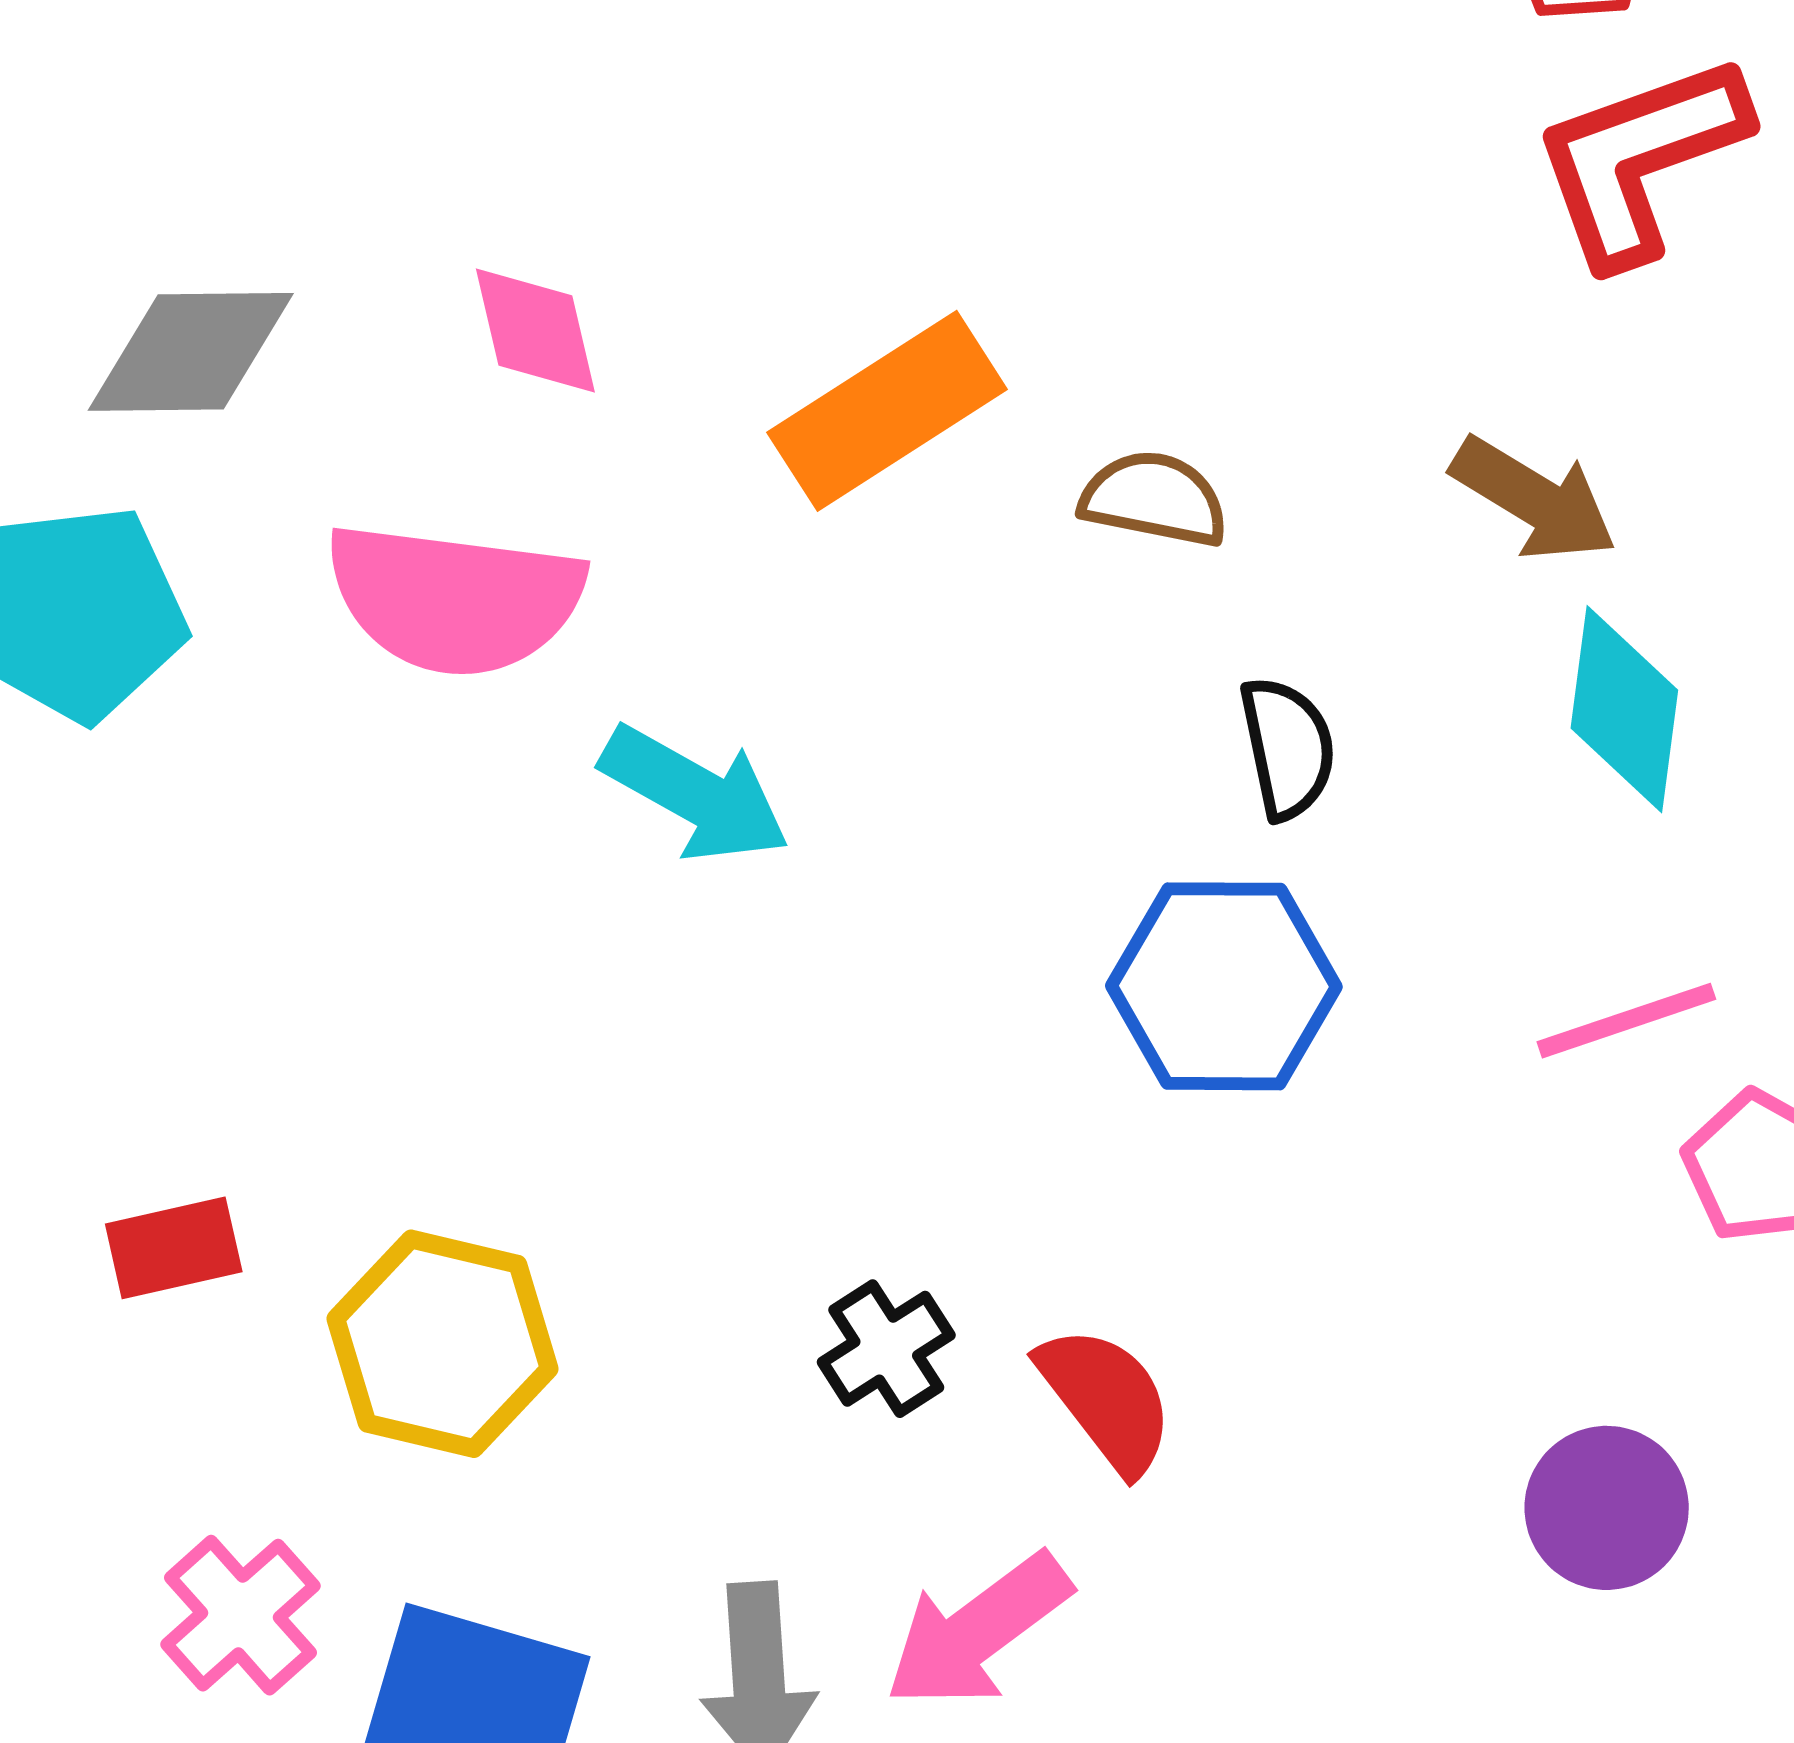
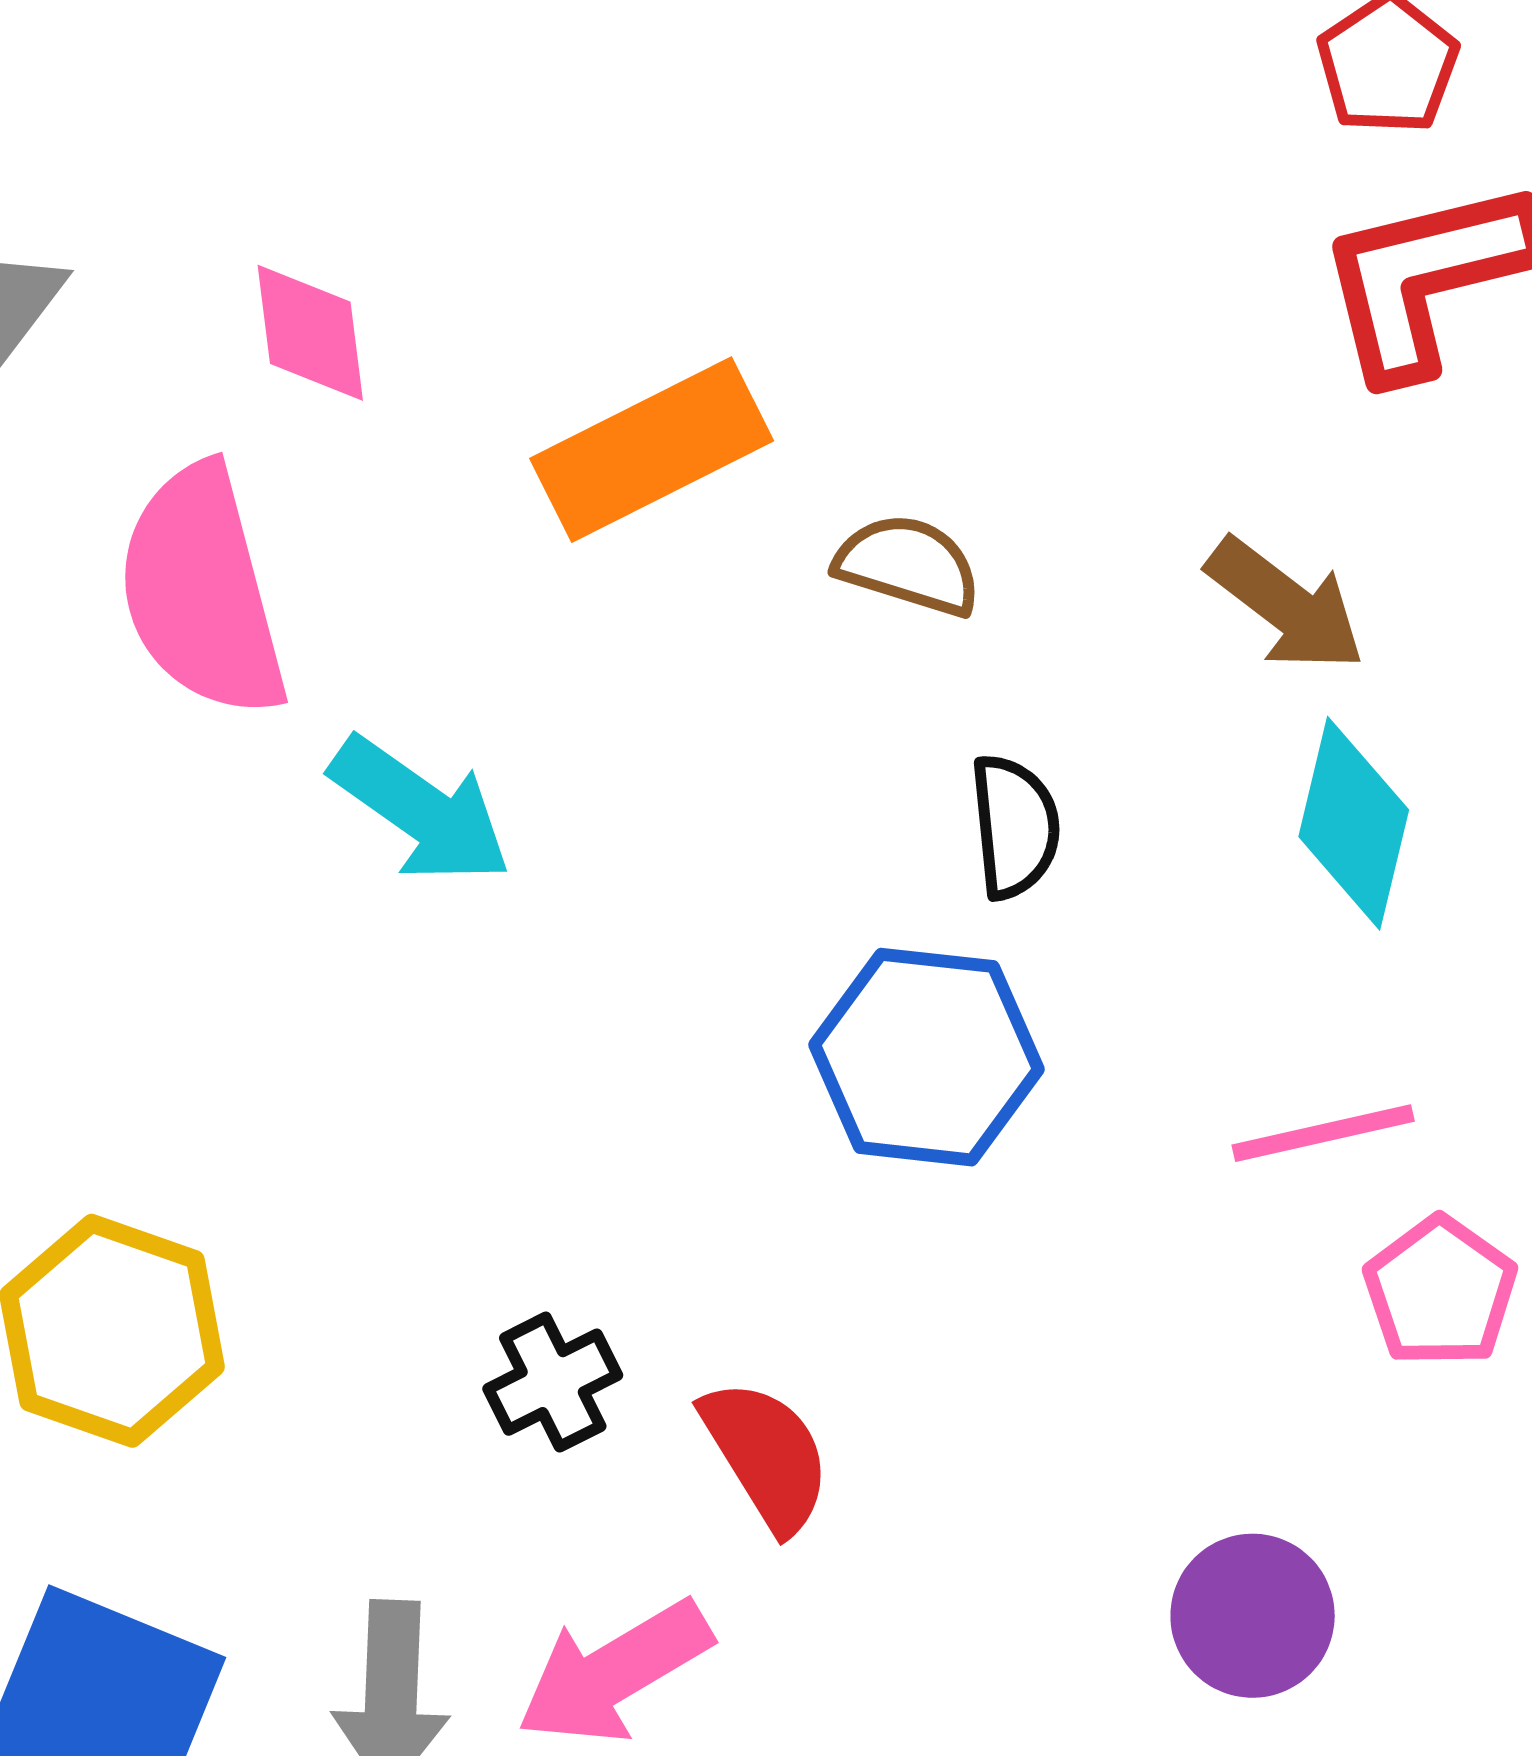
pink semicircle: (455, 599) -> (202, 591), turned 62

